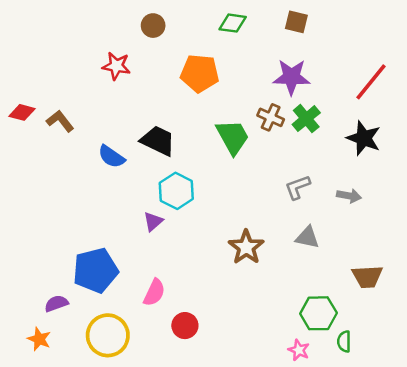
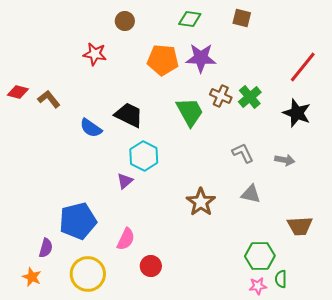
purple star: (291, 77) -> (201, 58), moved
gray L-shape: (298, 187) -> (243, 153), turned 85
purple semicircle: (56, 304) -> (46, 248), turned 126
pink star: (299, 350) -> (258, 286), moved, turned -30

